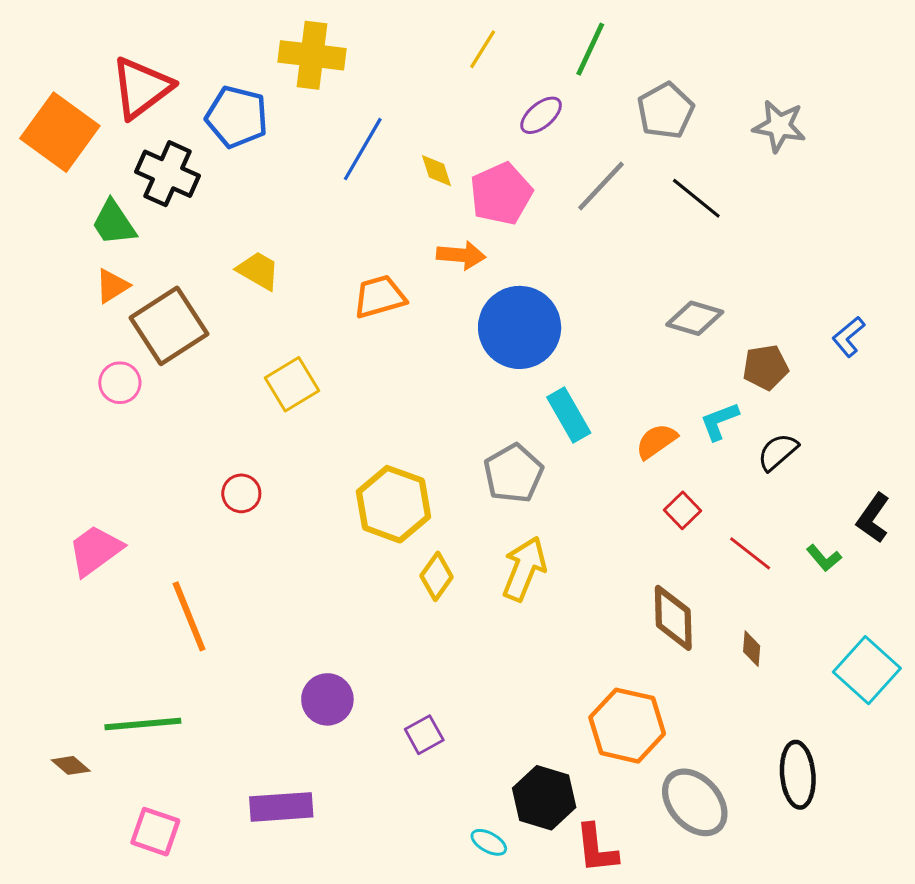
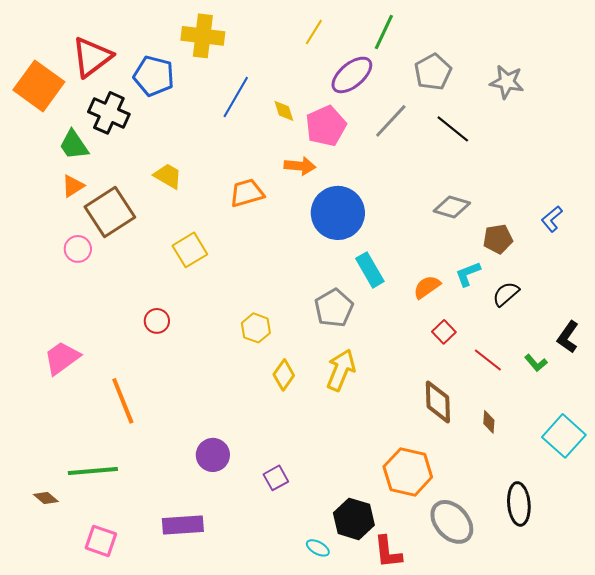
purple ellipse: (541, 115) -> (352, 75), size x1.5
yellow hexagon: (393, 504) -> (256, 328), size x0.6

